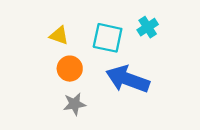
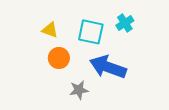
gray star: (74, 104) -> (79, 90), moved

